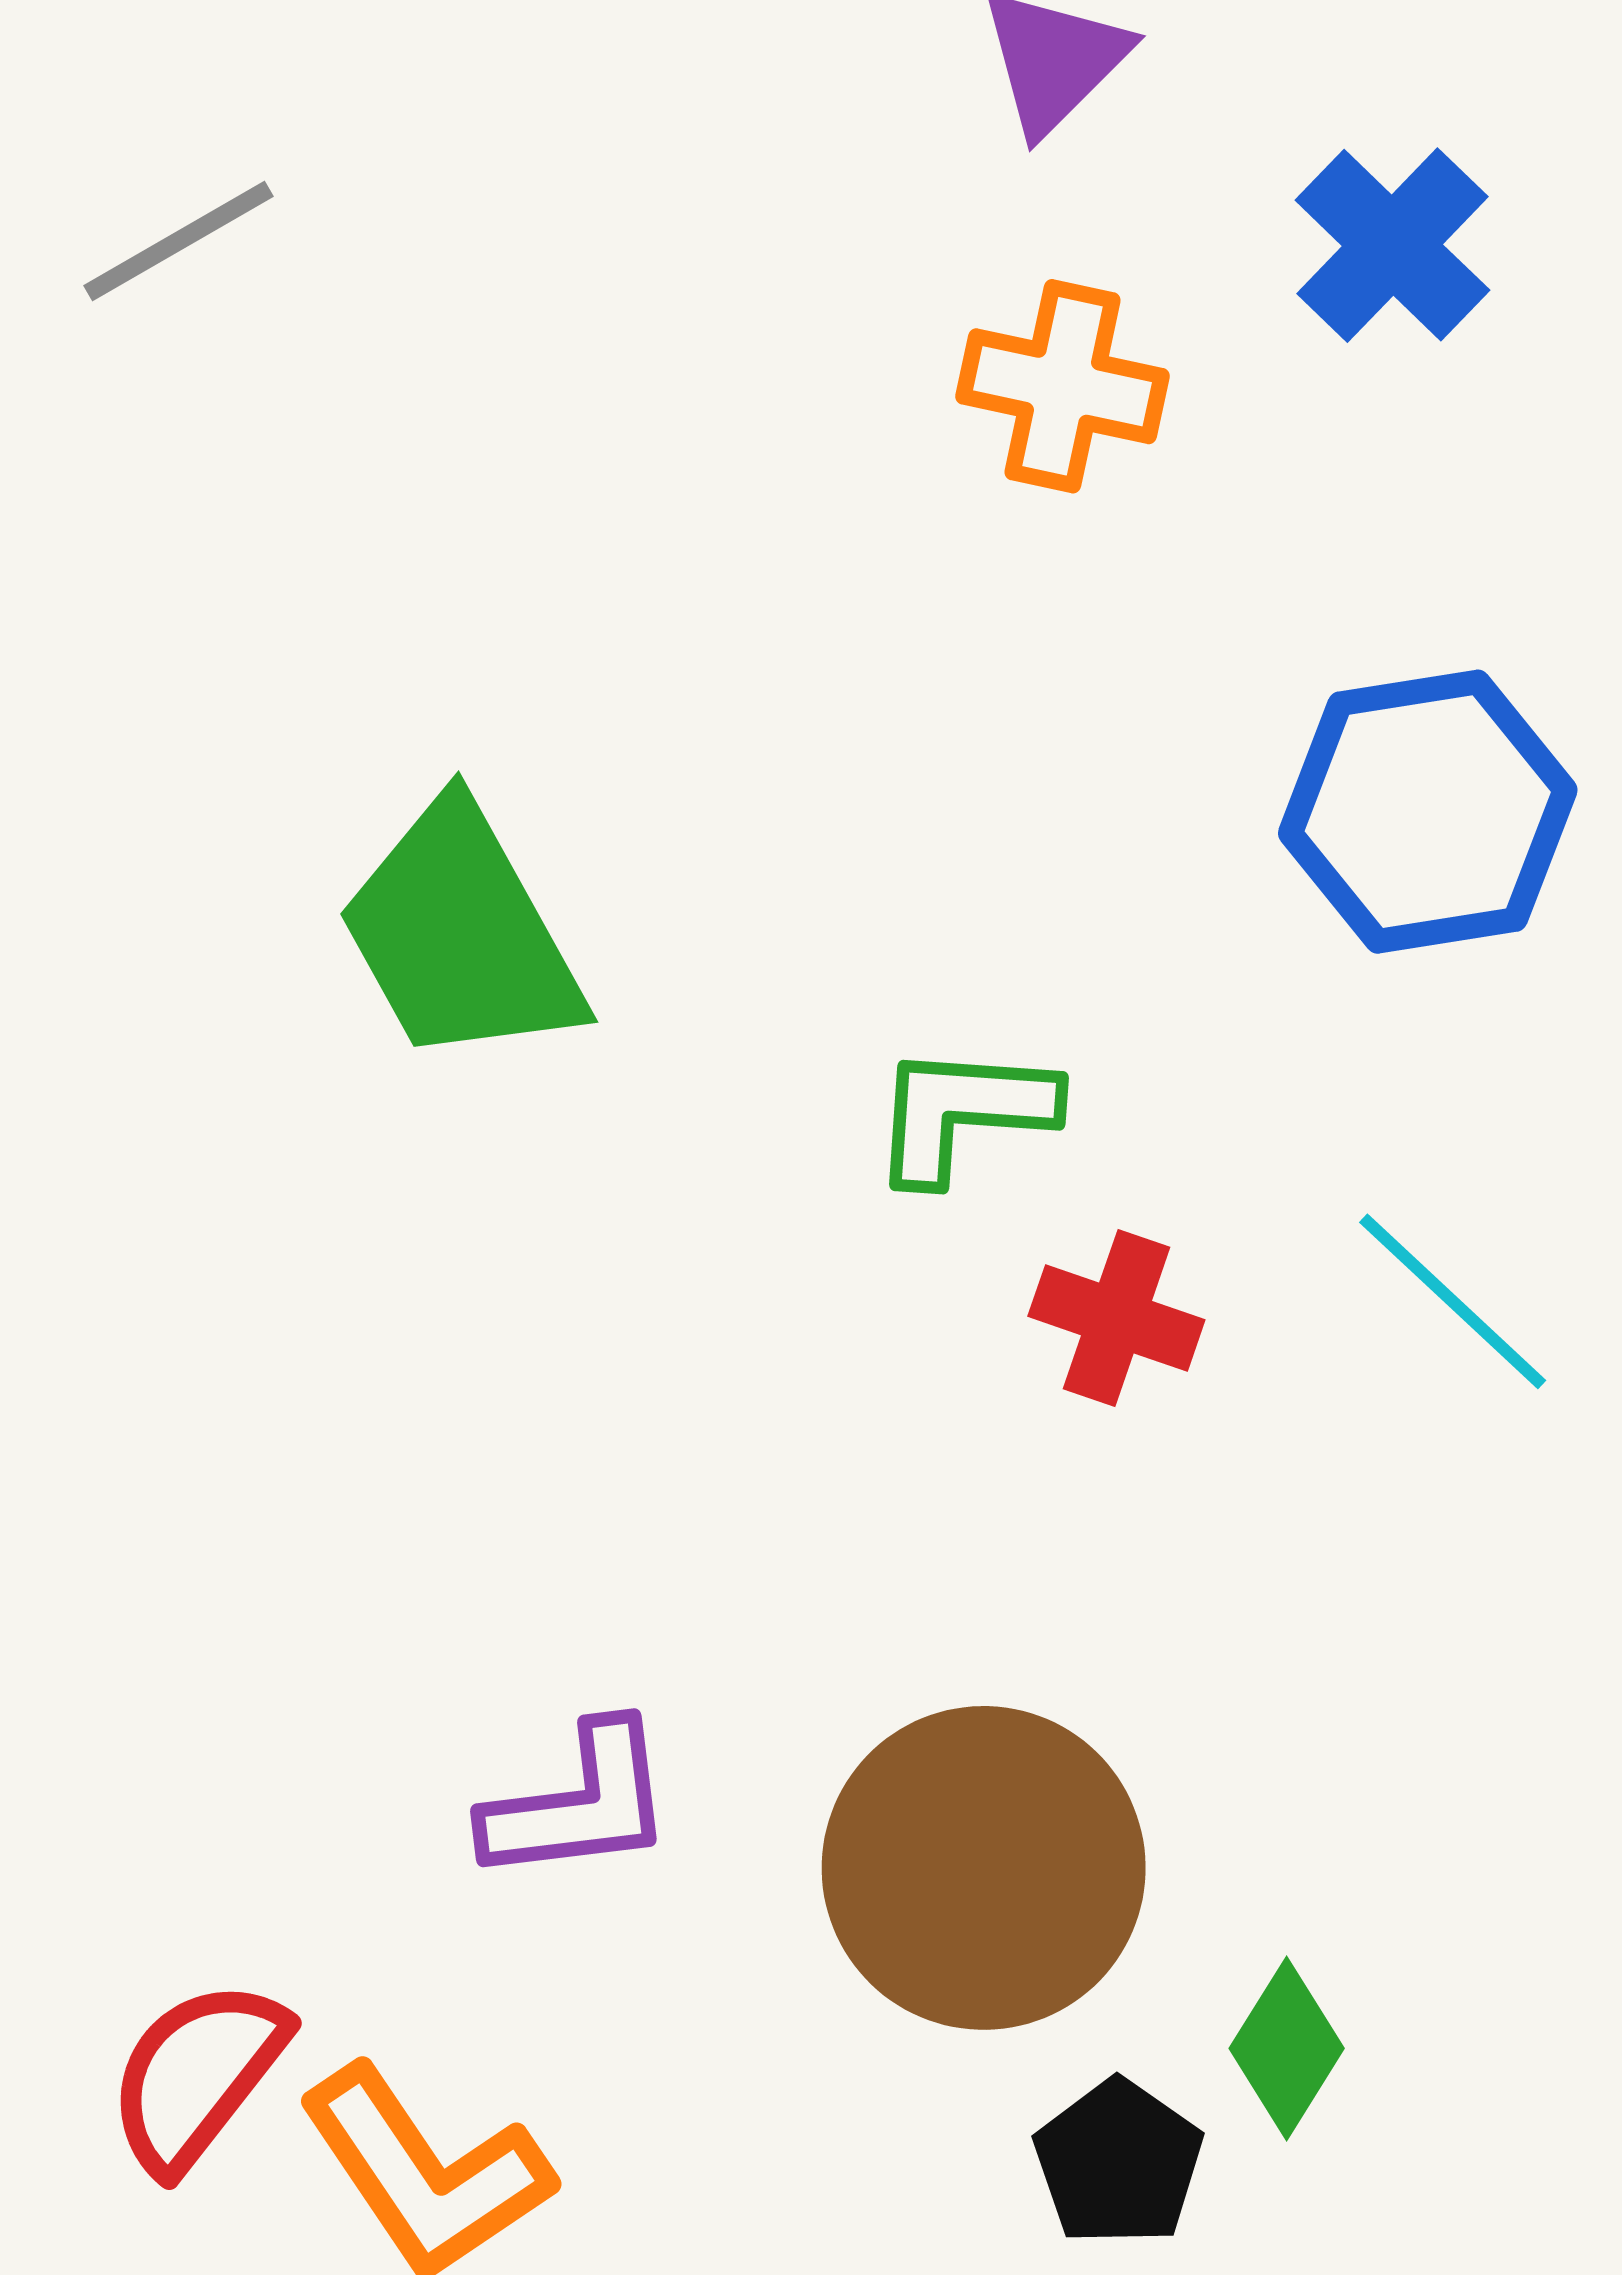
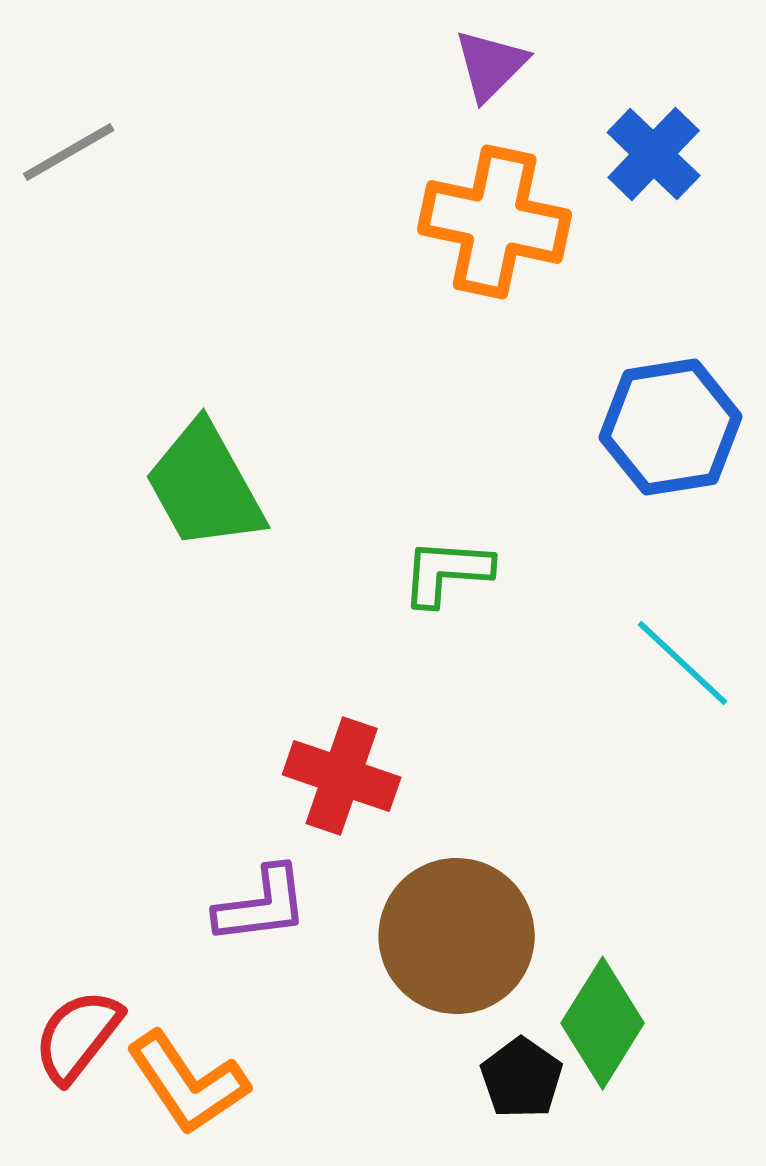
orange cross: (1062, 386) -> (495, 222), size x1.5
red cross: (1116, 1318) -> (342, 776), moved, size x1.4
green diamond: (1287, 2048) -> (603, 1023), size x1.5

